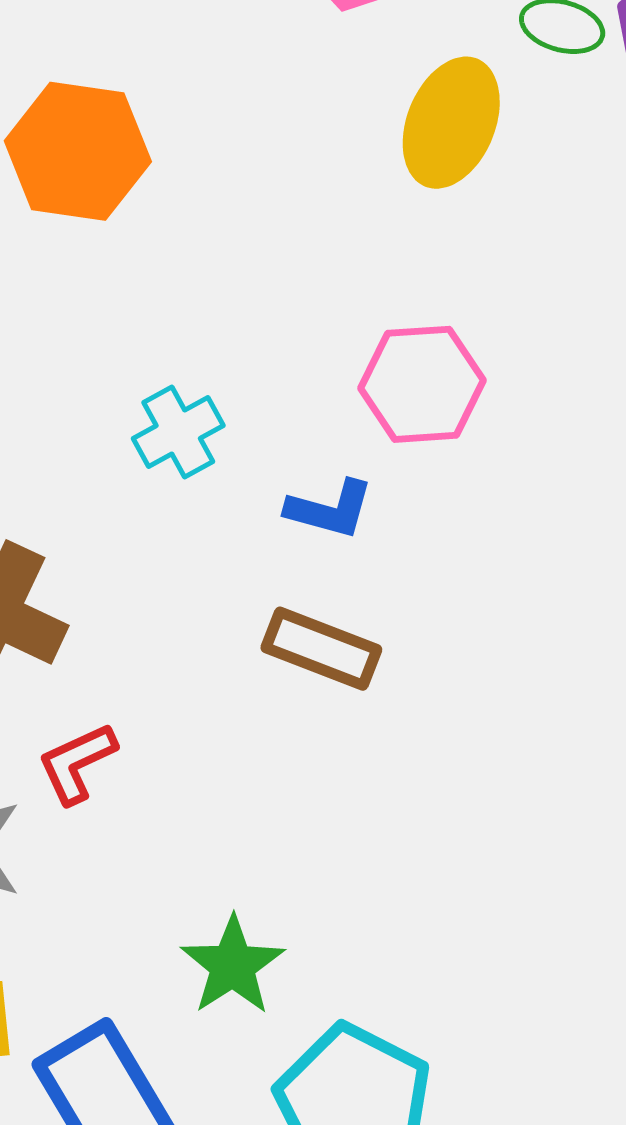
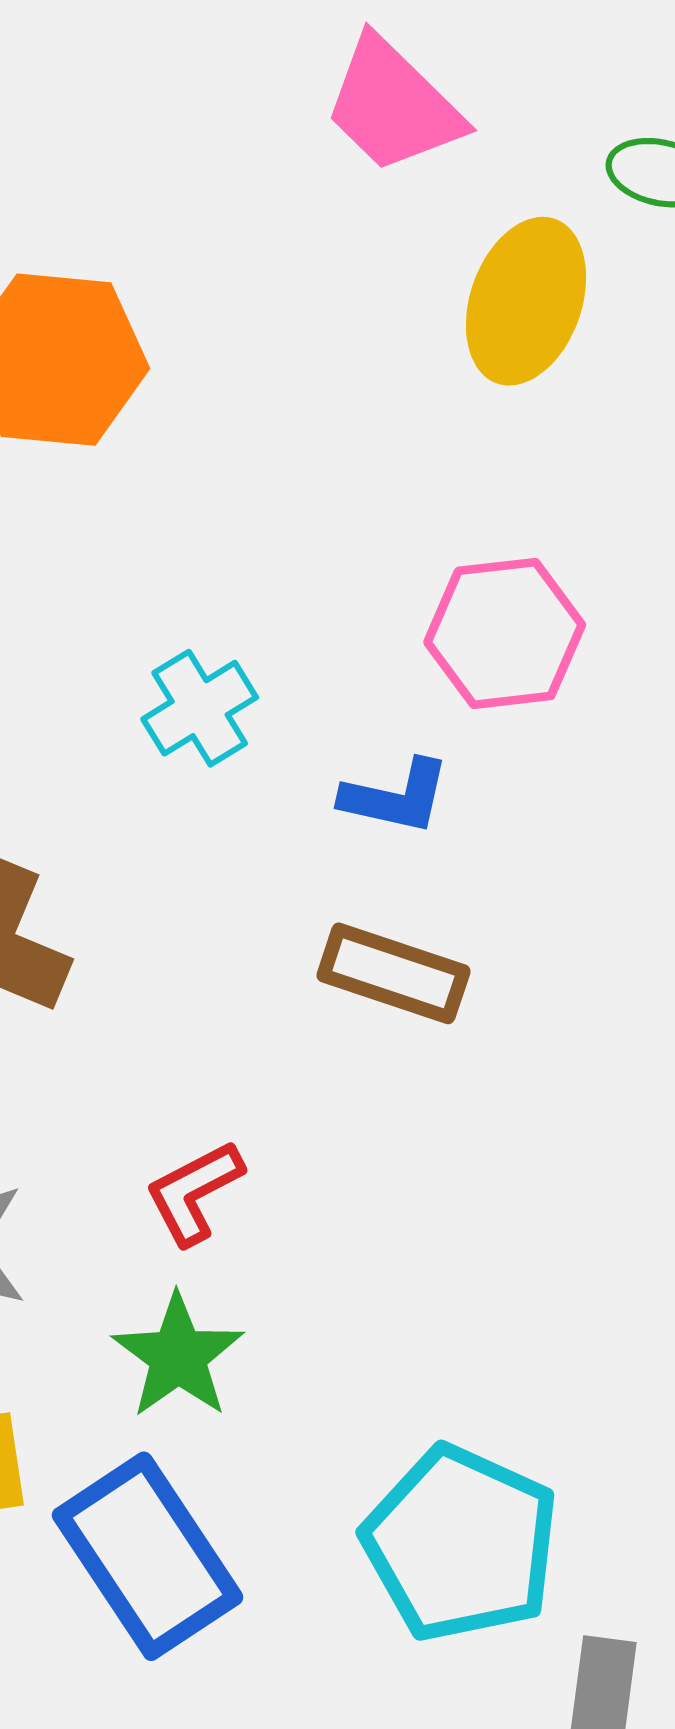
red L-shape: (77, 763) -> (194, 1192), moved
green star: (233, 966) -> (178, 1356), moved

